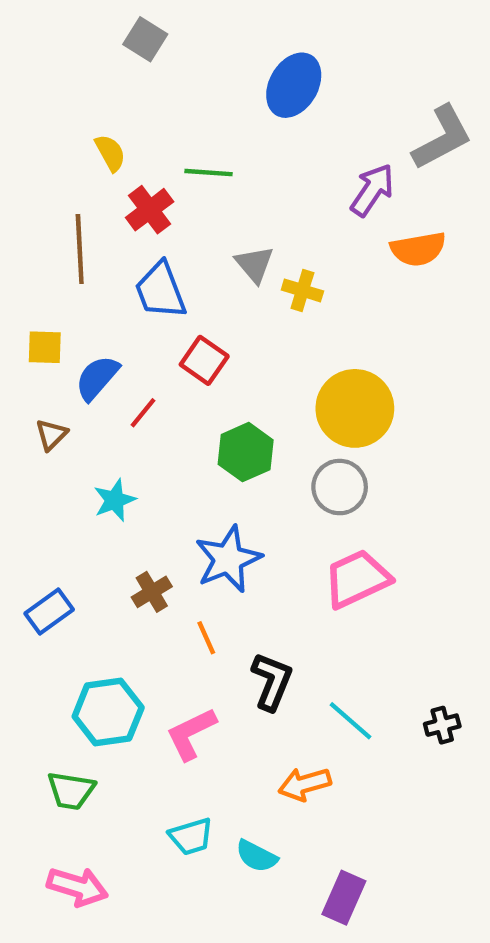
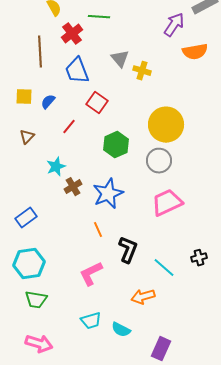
blue semicircle: (97, 378) -> (48, 102), moved, size x0.7
brown cross: (152, 592) -> (73, 187), moved
cyan hexagon: (108, 712) -> (29, 264), moved
black cross: (442, 725) -> (199, 258), moved

